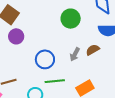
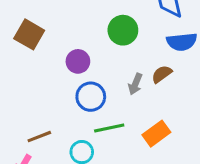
purple circle: (16, 36) -> (78, 61), moved

